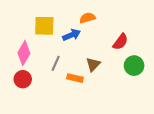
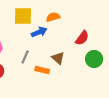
yellow square: (44, 26) -> (23, 16), moved
brown triangle: (93, 64) -> (58, 58), turned -32

